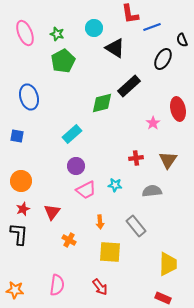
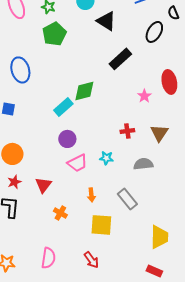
green diamond: (102, 103) -> (84, 91), moved

